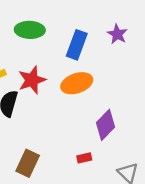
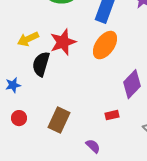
orange ellipse: (77, 83) -> (105, 45), turned -36

